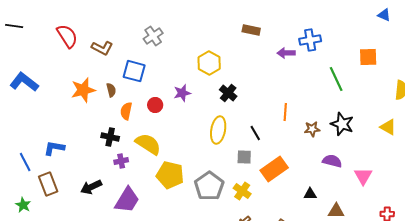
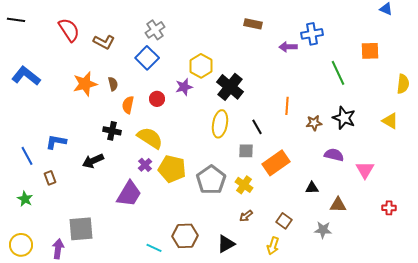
yellow hexagon: (209, 63) -> (201, 66), moved
blue square: (134, 71) -> (147, 58), moved, turned 30
black cross: (228, 93) -> (230, 87), size x1.5
purple cross: (121, 161) -> (145, 165), moved, turned -32
brown rectangle: (48, 184) -> (50, 178), size x0.6
black arrow: (91, 187) -> (93, 161), moved

